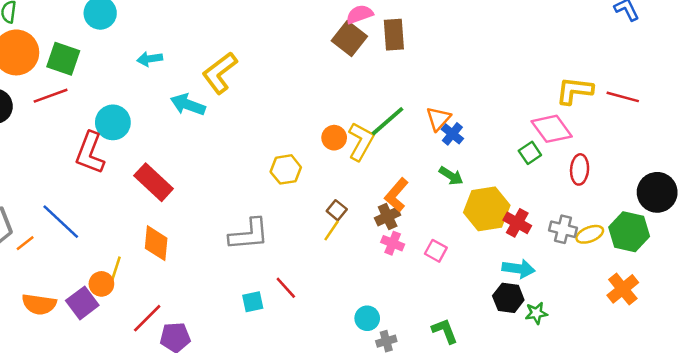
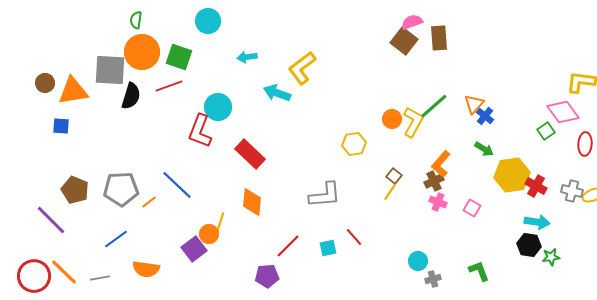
orange semicircle: (39, 304) -> (146, 269), moved
red line: (147, 318) -> (288, 246), moved

